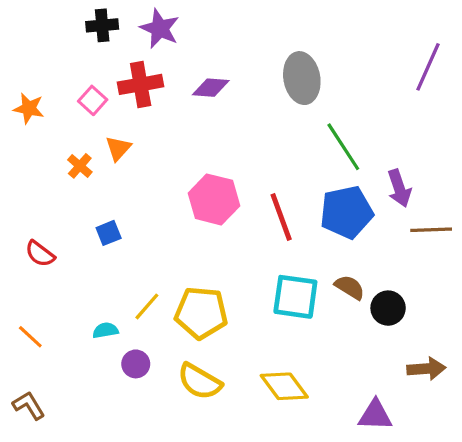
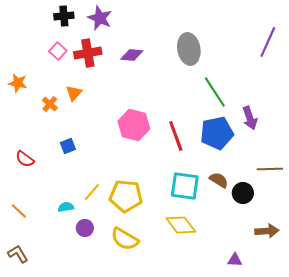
pink square: (93, 100) -> (58, 51), moved
orange star: (29, 108) -> (18, 83), moved
brown line: (431, 230) -> (270, 169), moved
yellow diamond: (284, 386) -> (181, 225), moved
purple triangle: (375, 415) -> (235, 260), size x0.7

